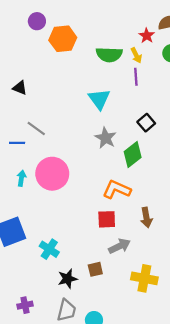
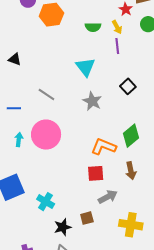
green semicircle: (109, 55) -> (93, 27), size x0.7
gray line: (36, 128) -> (46, 94), moved
green diamond: (133, 154) -> (131, 136), moved

